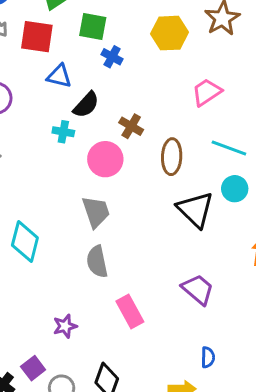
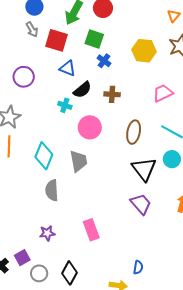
brown cross: (131, 126) -> (112, 94), moved, turned -35
cyan diamond: (25, 241) -> (44, 156), moved
gray semicircle: (97, 262) -> (52, 190), moved
purple trapezoid: (198, 289) -> (141, 204), moved

